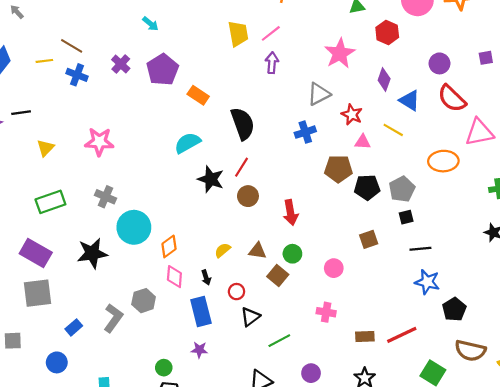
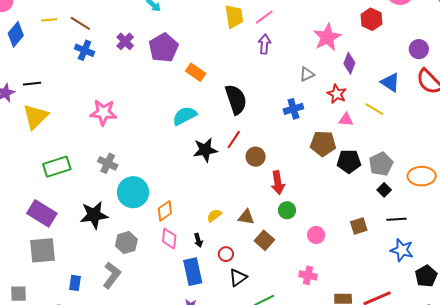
yellow line: (44, 61) -> (49, 20), moved
purple diamond: (384, 79) -> (349, 63), moved
gray triangle: (319, 94) -> (307, 74), size x0.7
yellow triangle: (45, 148) -> (35, 117), moved, size x1.6
orange ellipse: (443, 161) -> (422, 176), moved
black star: (211, 179) -> (205, 150), turned -30
brown circle: (248, 196) -> (256, 157), moved
black square: (406, 217) -> (384, 190), turned -32
brown square: (369, 239) -> (359, 226), moved
green circle: (292, 254) -> (287, 210), moved
gray hexagon: (144, 301) -> (126, 243), moved
blue rectangle: (74, 327) -> (75, 283), turned -42

